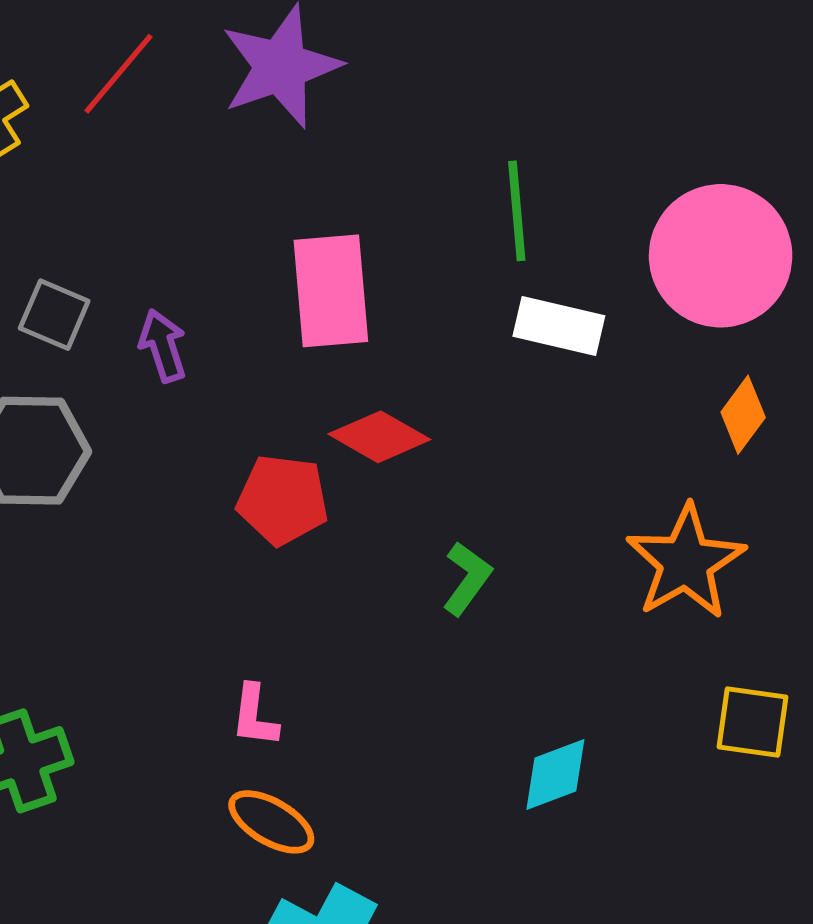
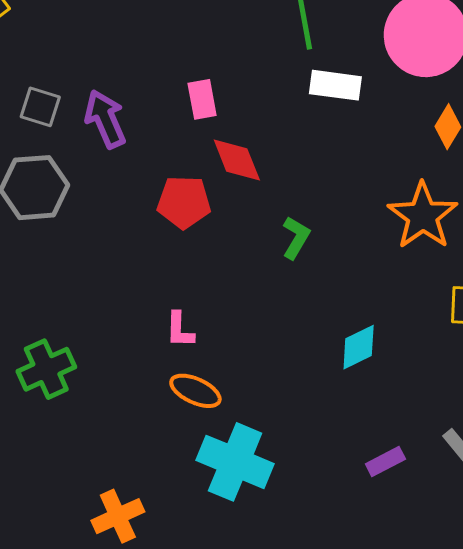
pink rectangle: (331, 291) -> (202, 99), moved, size x0.6
purple arrow: (163, 346) -> (105, 119), size x1.4
red diamond: (379, 437) -> (237, 160), turned 44

